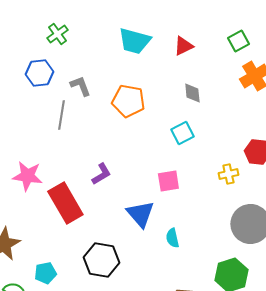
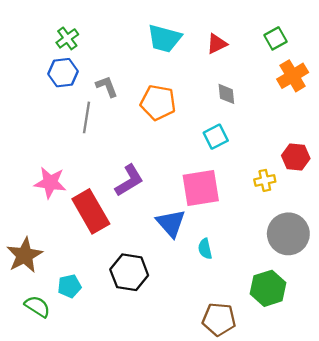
green cross: (57, 34) -> (67, 38), moved
purple L-shape: (101, 174) -> (129, 180), size x1.4
pink square: (168, 181) -> (201, 188), size x1.6

